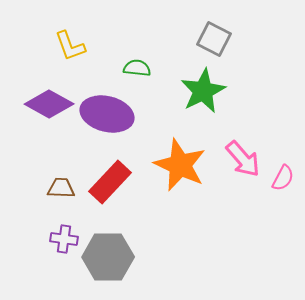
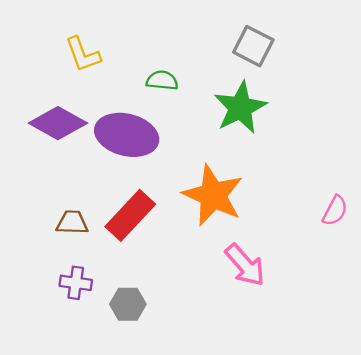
pink arrow: (243, 159) -> (245, 265), moved
gray hexagon: (108, 257) -> (128, 304), size x0.6

